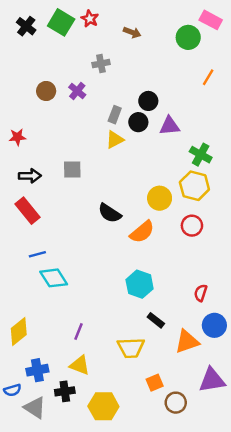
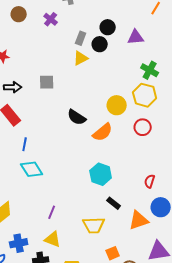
brown circle: (46, 91) -> (19, 14), moved
purple triangle: (170, 126) -> (136, 37), moved
blue line: (37, 254) -> (25, 144), moved, turned -64

